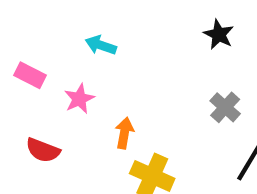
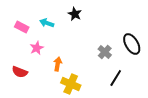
black star: (219, 34) -> (75, 14), moved
pink rectangle: (30, 75) -> (22, 27), moved

